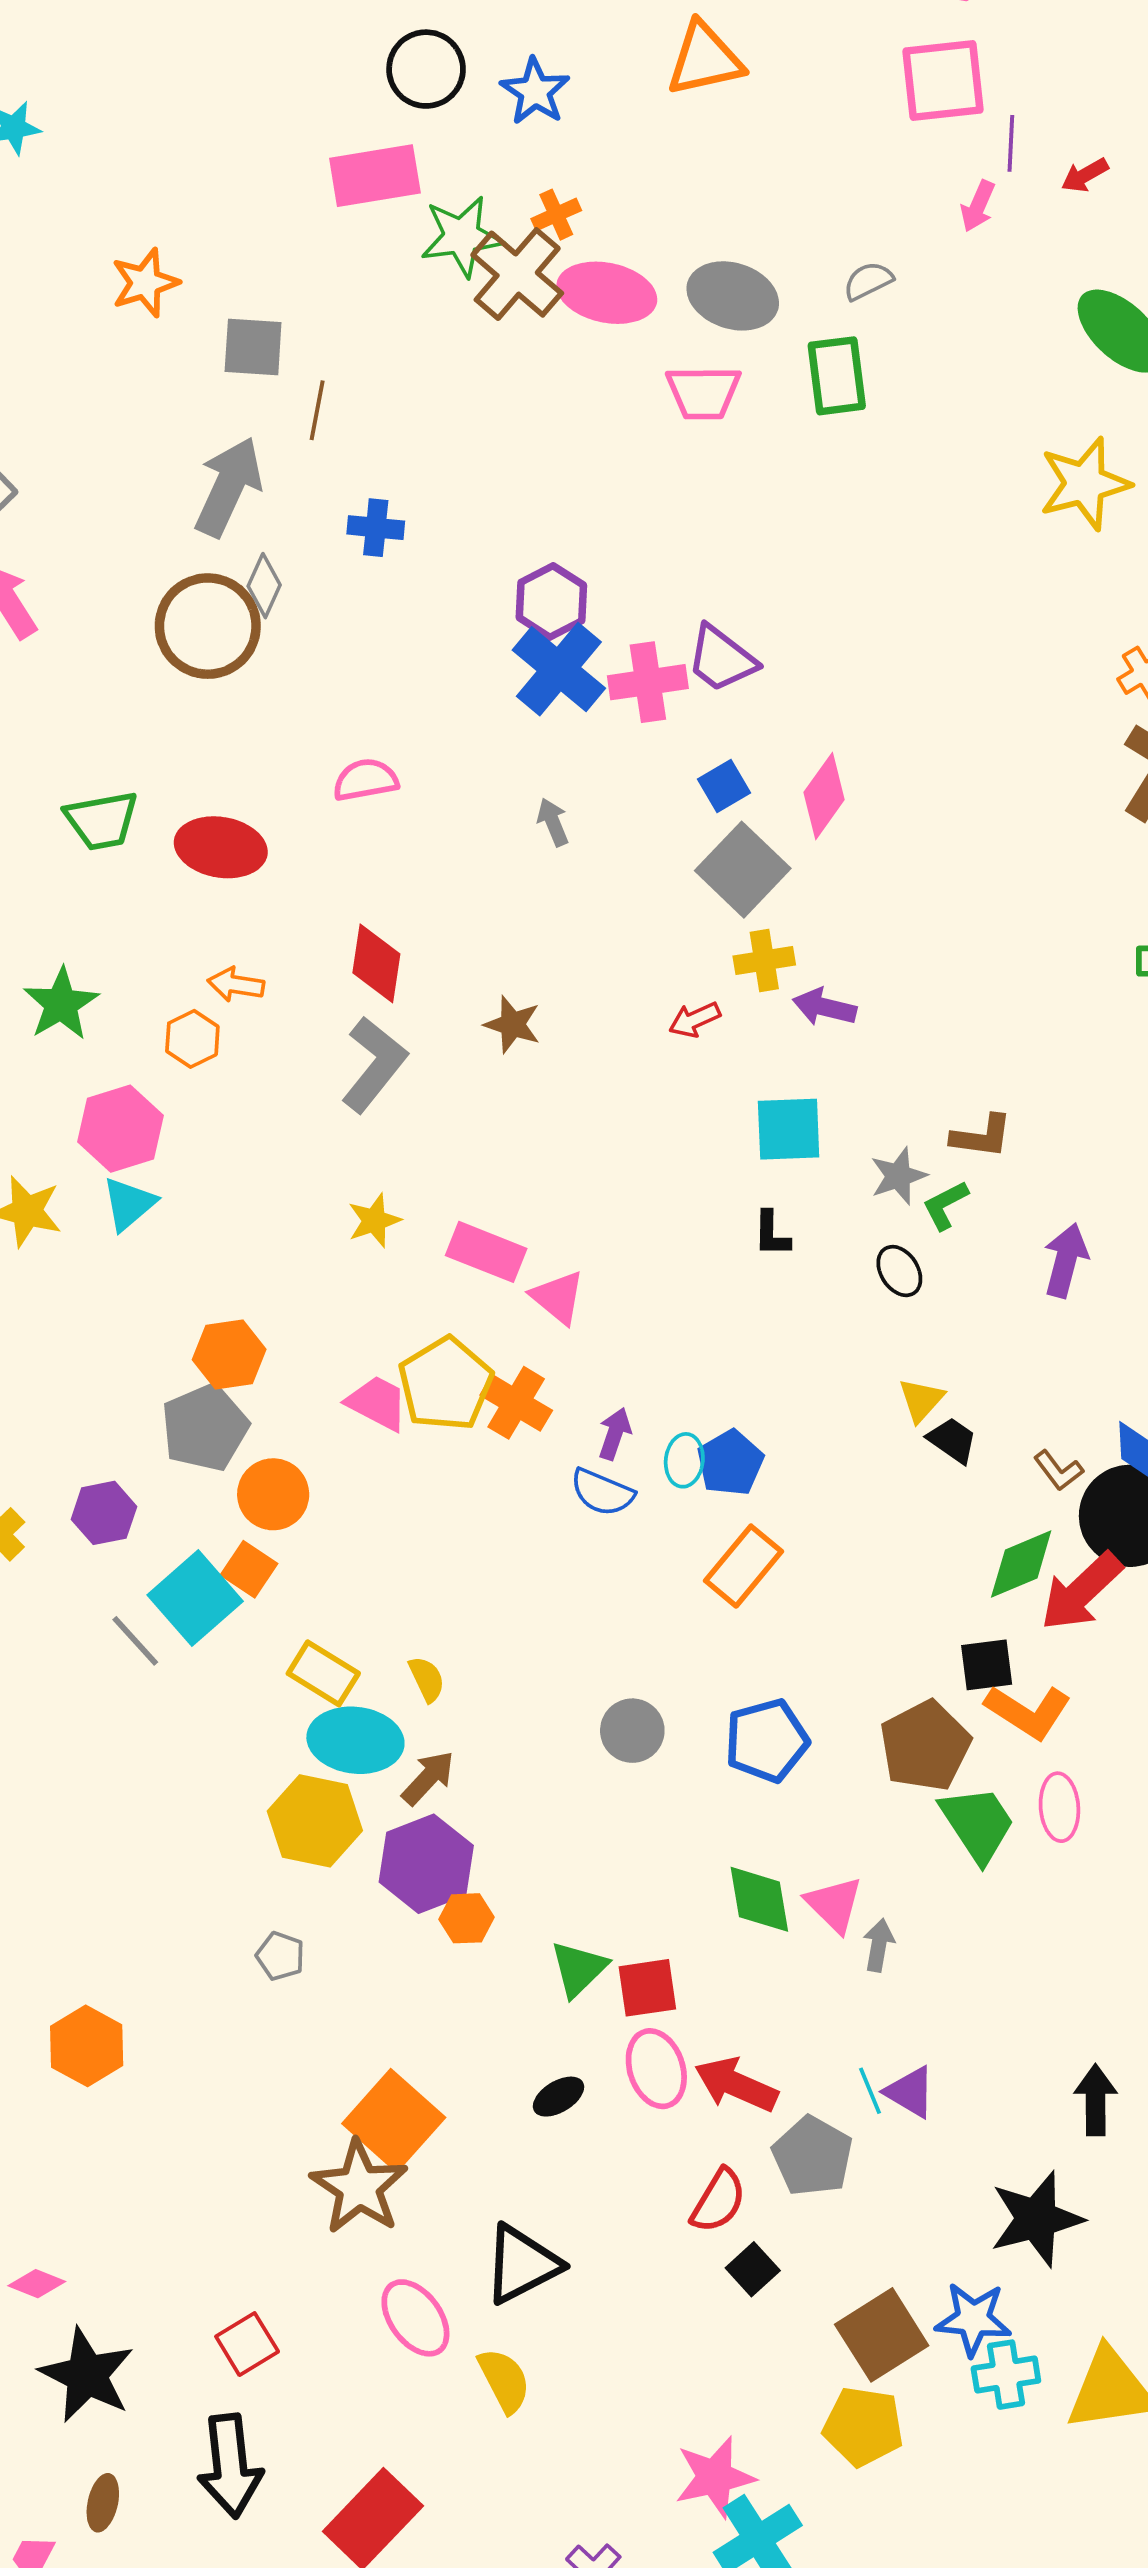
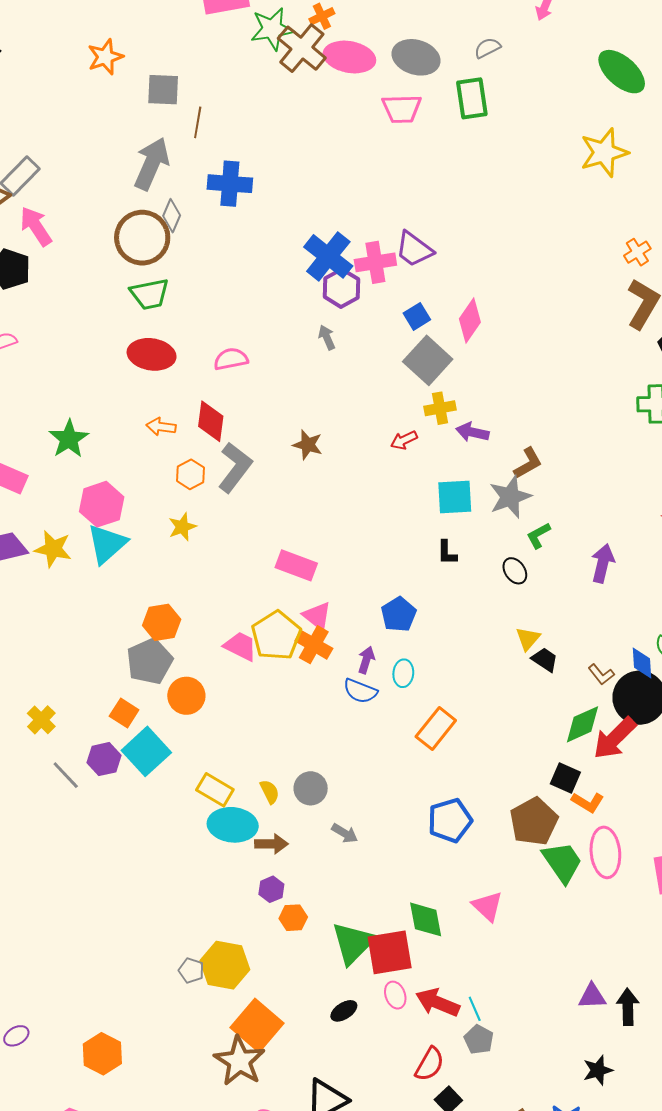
blue cross: (376, 528) -> (230, 184), size x1.5
purple hexagon: (551, 601) -> (341, 288), moved
pink semicircle: (366, 780) -> (231, 359), moved
green trapezoid: (102, 820) -> (150, 294), moved
red diamond: (376, 963) -> (211, 421), moved
orange hexagon: (192, 1039) -> (191, 474), moved
brown L-shape: (982, 1136) -> (528, 463), moved, turned -36
gray star: (898, 1176) -> (510, 497), moved, size x1.4
cyan triangle: (129, 1204) -> (107, 544), size x1.4
yellow star: (374, 1221) -> (182, 527), moved
pink triangle: (558, 1297) -> (317, 616), moved
blue pentagon: (730, 1463) -> (399, 614), moved
purple hexagon: (104, 1513) -> (104, 759), moved
orange square: (249, 1569) -> (124, 713), moved
gray line: (135, 1641) -> (66, 775), moved
black square: (987, 1665) -> (565, 778), turned 32
orange L-shape: (1028, 1712) -> (588, 802), size x0.7
gray circle: (632, 1731) -> (311, 788), moved
brown arrow: (428, 1778) -> (271, 844), turned 48
pink ellipse: (1059, 1807) -> (605, 852), size x1.4
yellow hexagon: (315, 1821) -> (225, 965), moved
purple hexagon: (426, 1864) -> (271, 889), size x0.5
green diamond: (759, 1899) -> (426, 919), moved
gray arrow: (879, 1945) -> (345, 833), moved, turned 112
gray pentagon: (280, 1956) -> (191, 970), moved
green triangle: (579, 1969) -> (353, 943), size x1.4
red square: (647, 1988) -> (390, 952), size x1.4
orange hexagon: (87, 2046) -> (102, 1054), moved
pink ellipse: (656, 2069) -> (395, 995), size x0.7
cyan line: (870, 2091) -> (475, 1009), moved
purple triangle: (910, 2092) -> (592, 996), moved, turned -32
gray pentagon: (812, 2156) -> (479, 1040), size x0.7
black star: (1036, 2219) -> (598, 1070), size x0.6

